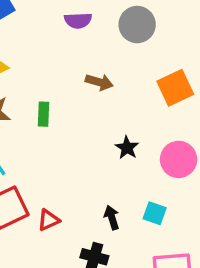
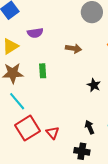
purple semicircle: (78, 21) -> (35, 33), moved
red triangle: (49, 220) -> (53, 133), turned -40

